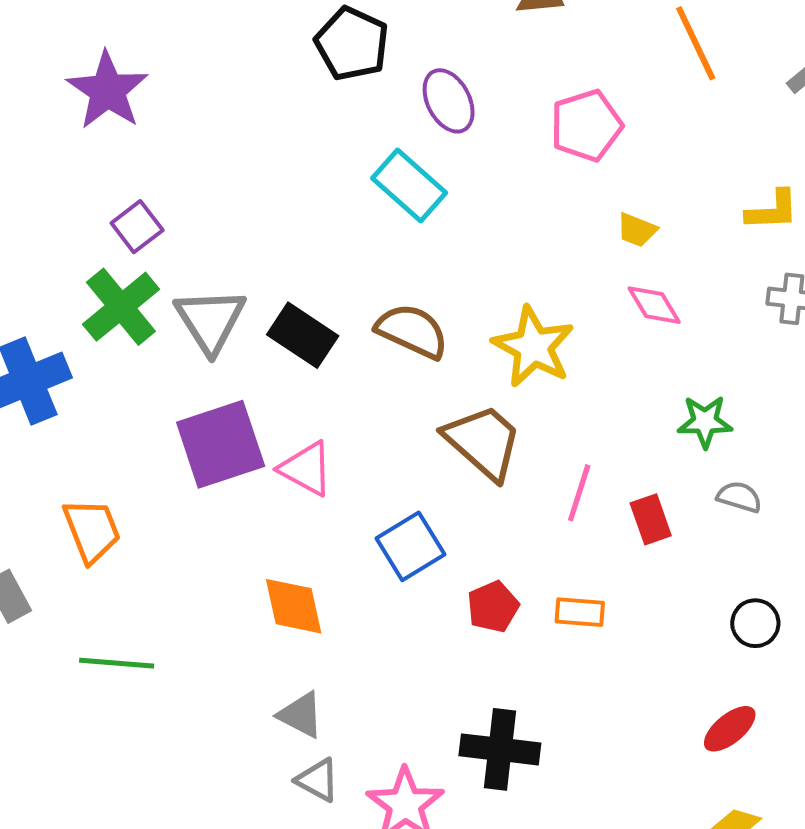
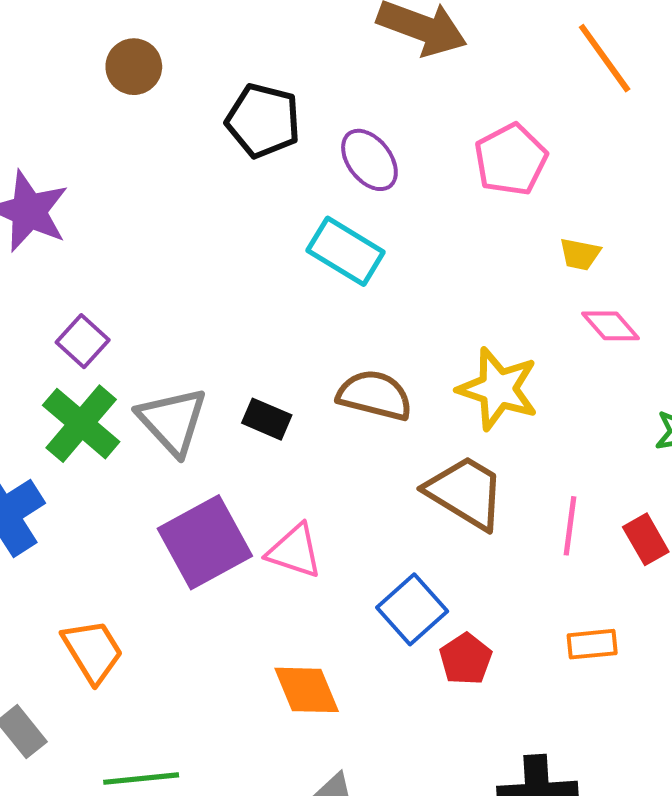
black rectangle: (303, 335) -> (267, 419), size x0.7
red pentagon: (493, 607) -> (466, 659), moved

